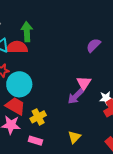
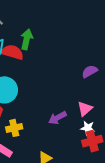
pink triangle: (84, 83) -> (85, 109), moved

